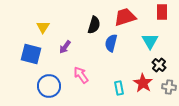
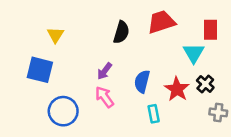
red rectangle: (162, 12) -> (210, 30), moved
blue semicircle: (111, 43) -> (142, 81), moved
purple arrow: (65, 47) -> (105, 71), moved
red star: (143, 83) -> (177, 89), moved

